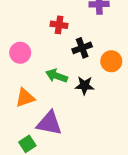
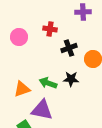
pink circle: (20, 53) -> (19, 37), moved
green arrow: (57, 76) -> (48, 83), moved

